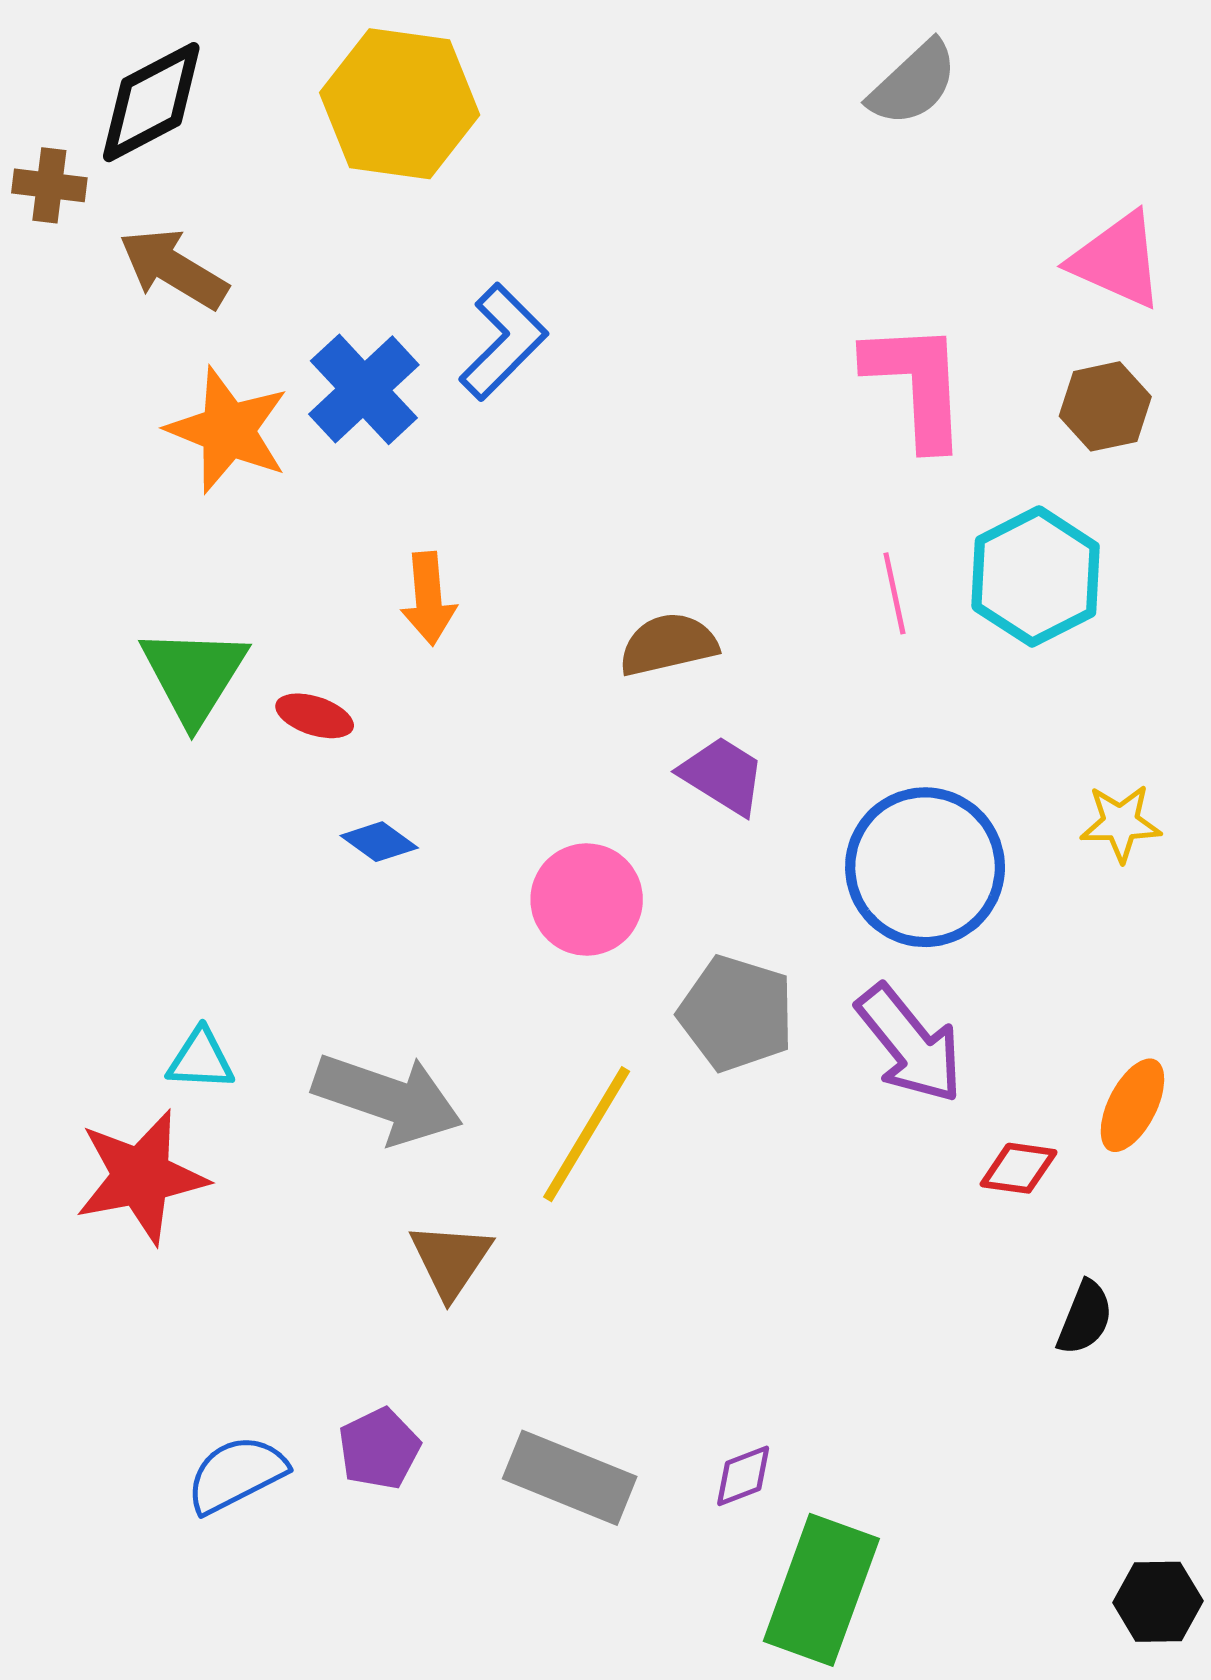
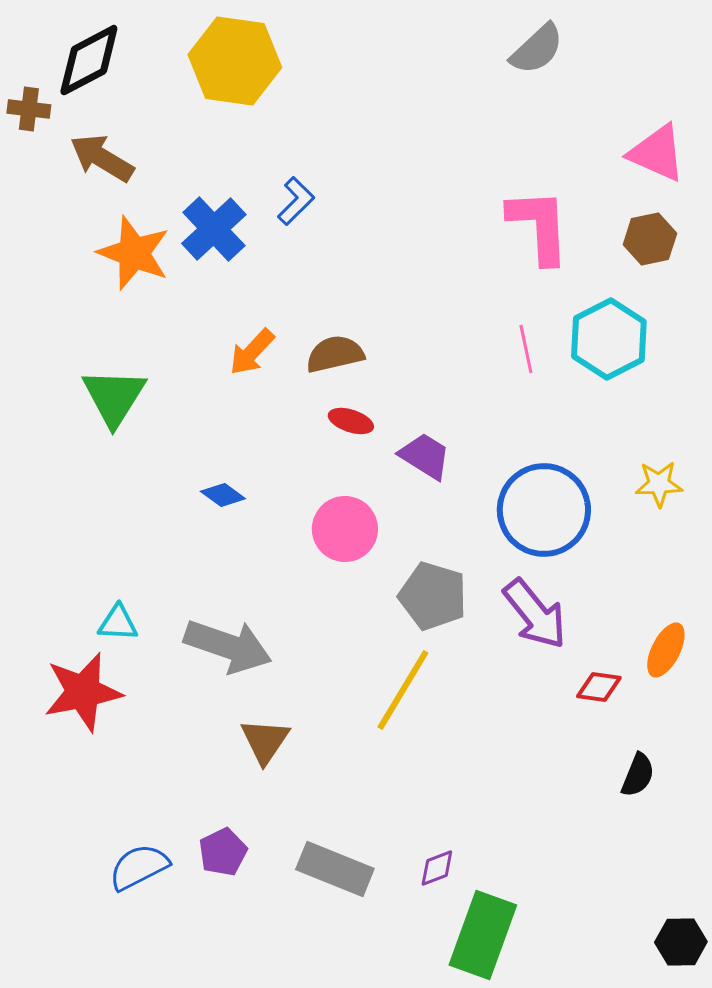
blue L-shape: (503, 342) -> (296, 201), size x0.7
orange arrow: (429, 599) -> (252, 352), turned 48
brown semicircle: (668, 644) -> (335, 354), moved
red ellipse: (315, 716) -> (351, 421), moved
yellow line: (587, 1134) -> (403, 690), moved

